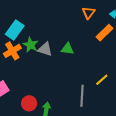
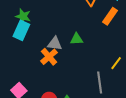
green star: (31, 45) -> (23, 16), moved
orange cross: (12, 51) -> (49, 57), moved

